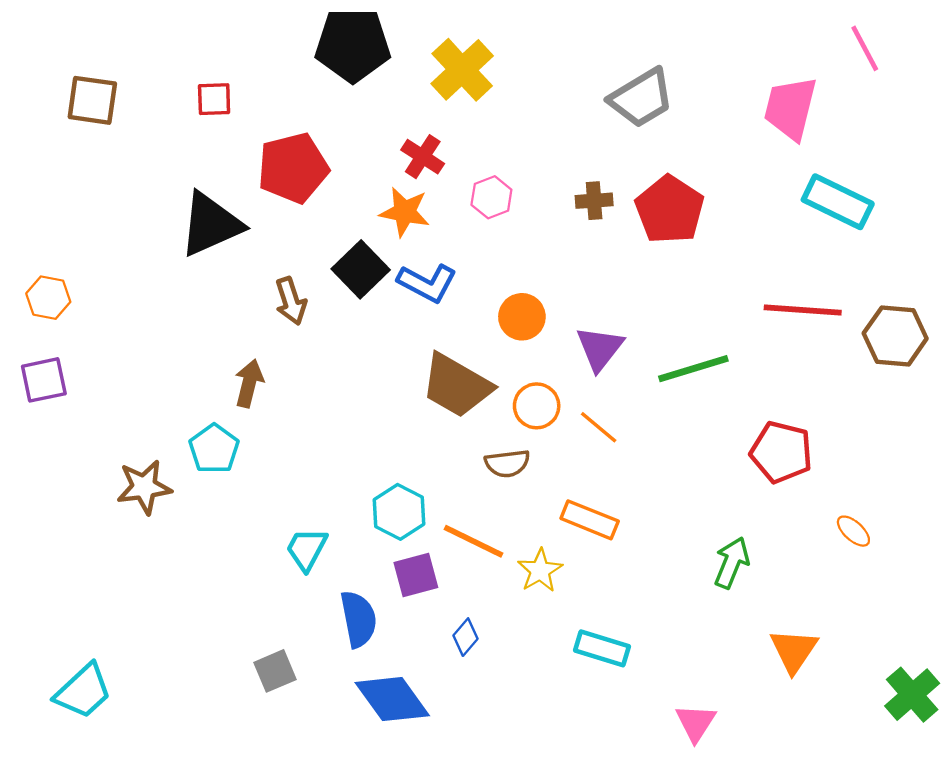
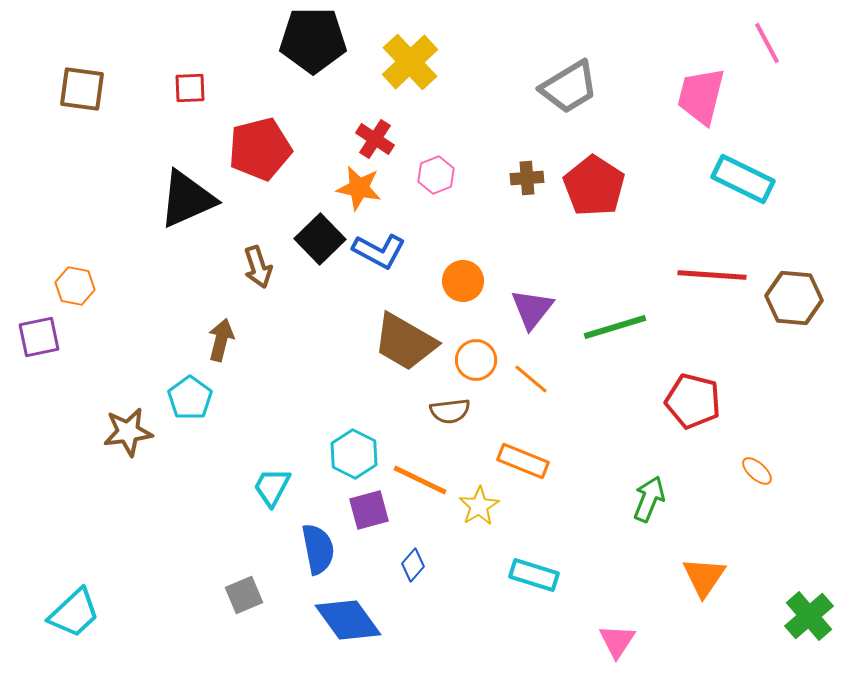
orange hexagon: (48, 298) -> (75, 286), moved

